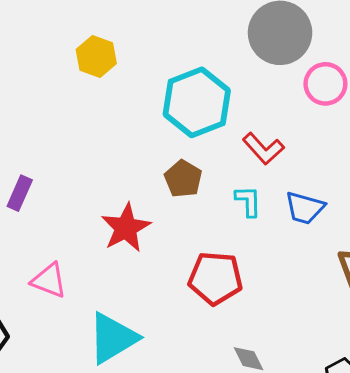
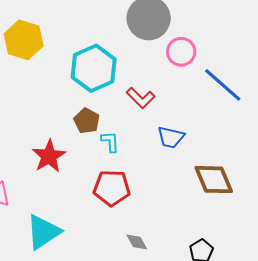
yellow hexagon: (96, 57) -> (24, 40), size x1.4
cyan L-shape: (248, 201) -> (110, 142), moved

